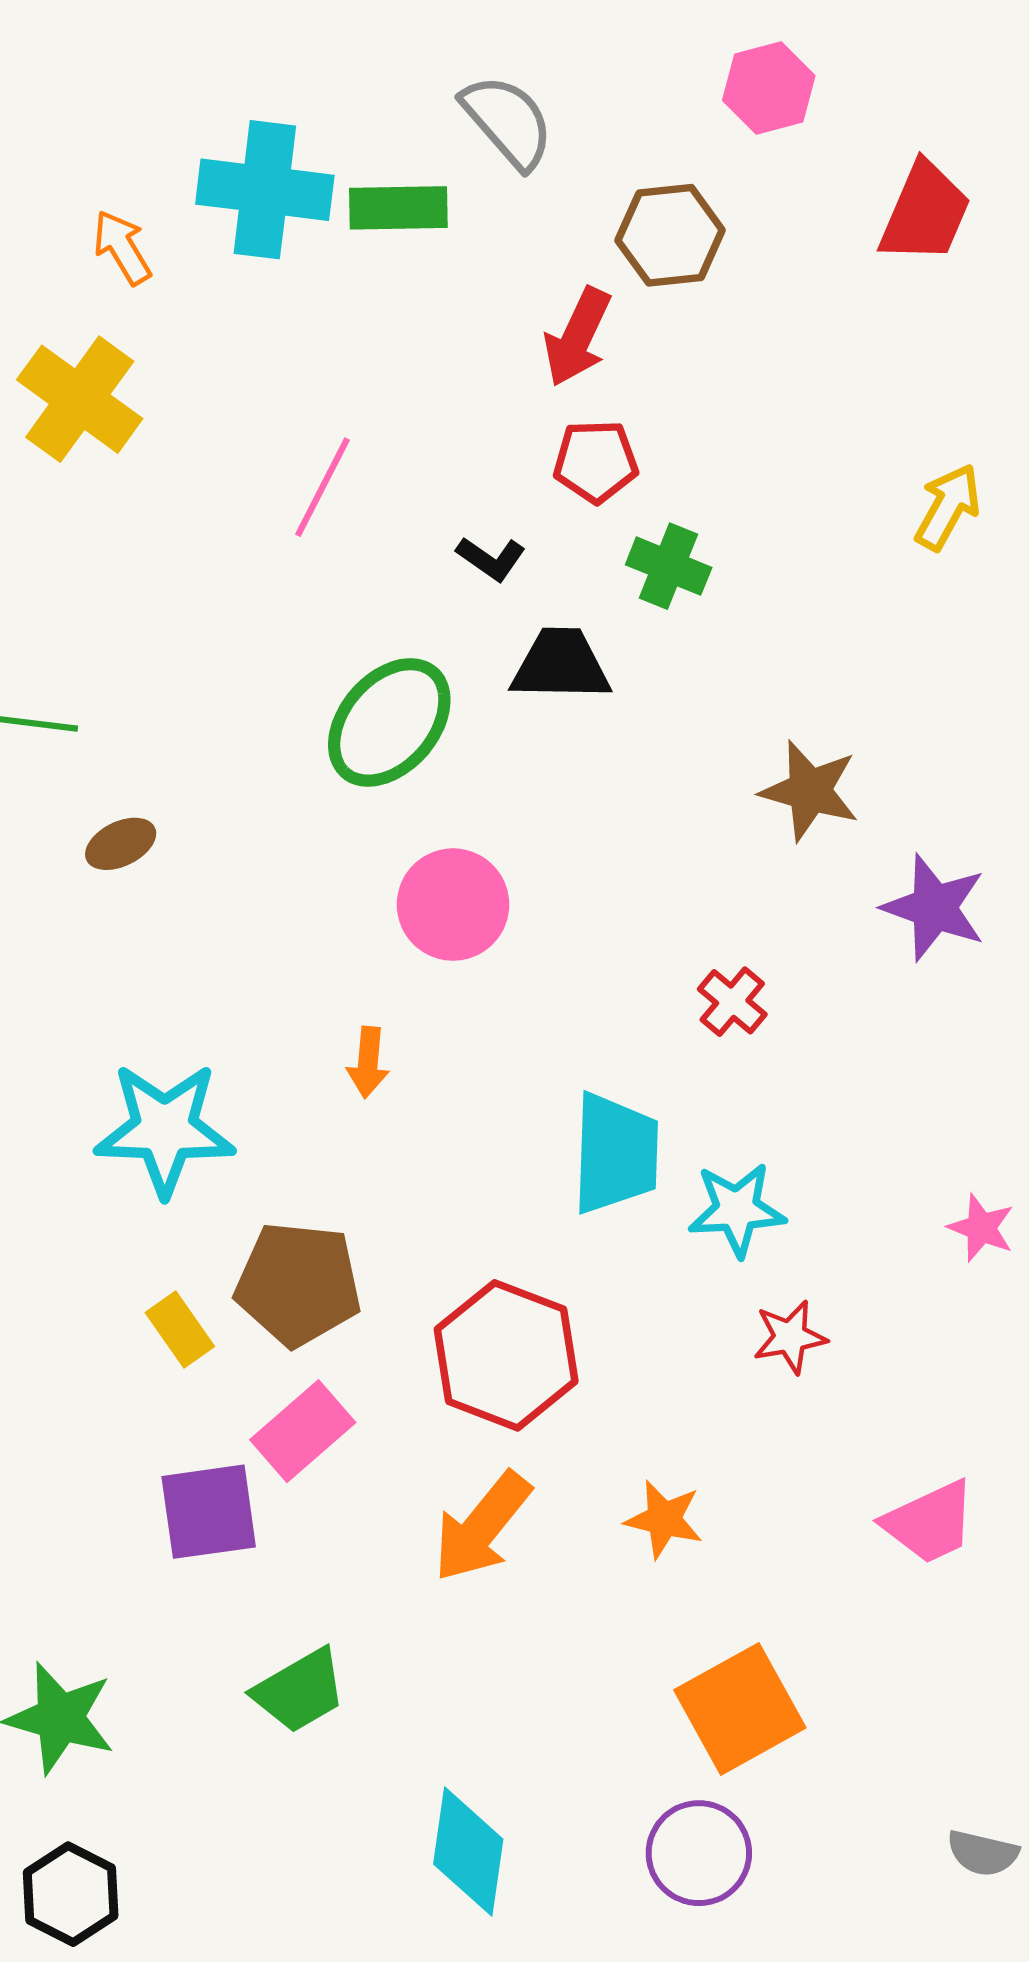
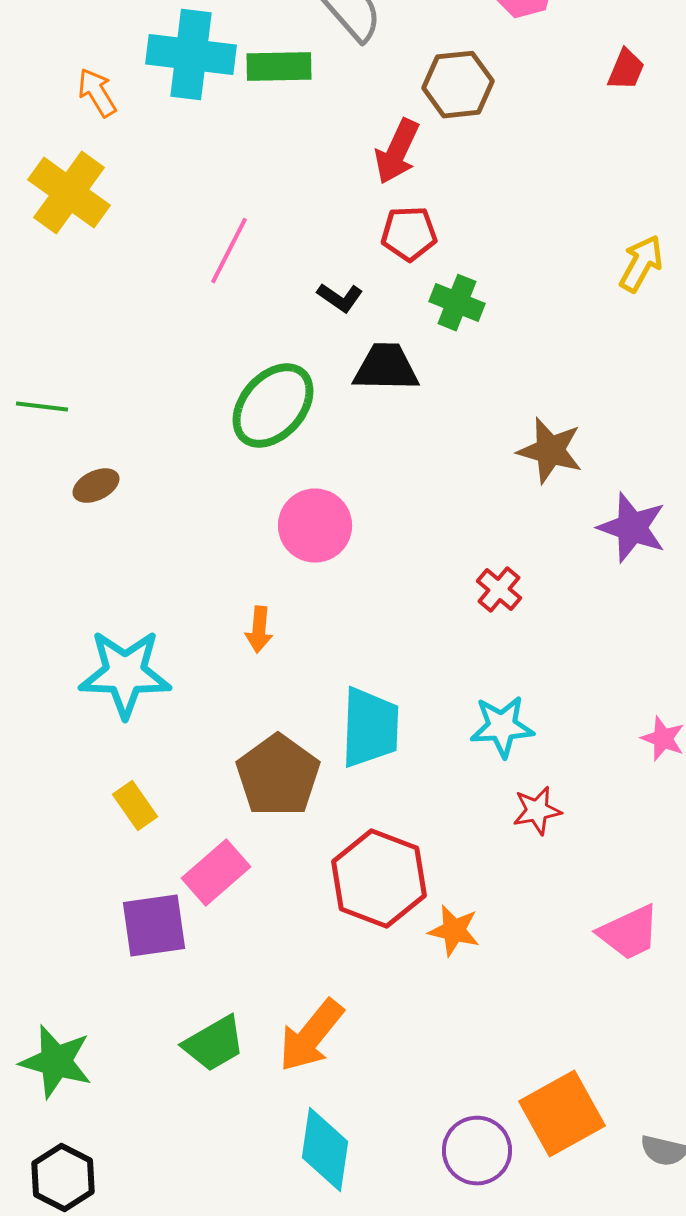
red trapezoid: (925, 212) -> (626, 70), size x0.6
cyan trapezoid: (615, 1153) -> (370, 728), moved
brown pentagon: (298, 1284) -> (278, 776), moved, turned 30
red hexagon: (506, 1355) -> (379, 879), moved
orange arrow: (482, 1527) -> (311, 1036), moved
orange square: (740, 1709) -> (562, 1114), moved

